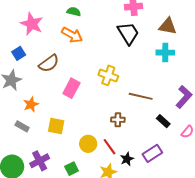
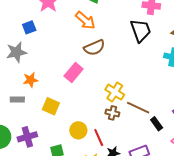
brown semicircle: (49, 63) -> (94, 48), moved
yellow cross: (108, 75) -> (115, 92), moved
brown line: (141, 96) -> (138, 108), moved
gray rectangle: (22, 126) -> (17, 100), turned -40

